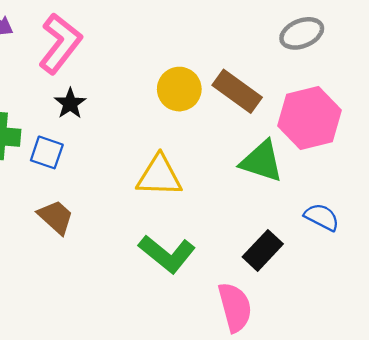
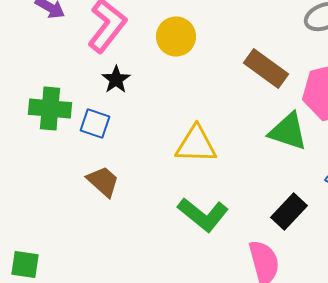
yellow circle: (179, 89) -> (176, 36), moved

